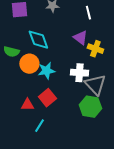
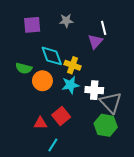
purple triangle: (80, 38) -> (95, 41), moved, turned 35
yellow cross: (95, 49) -> (72, 65), moved
cyan star: (46, 71) -> (70, 85), moved

